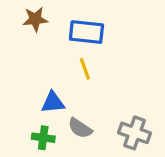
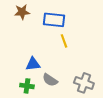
yellow line: (85, 69) -> (64, 41), moved

